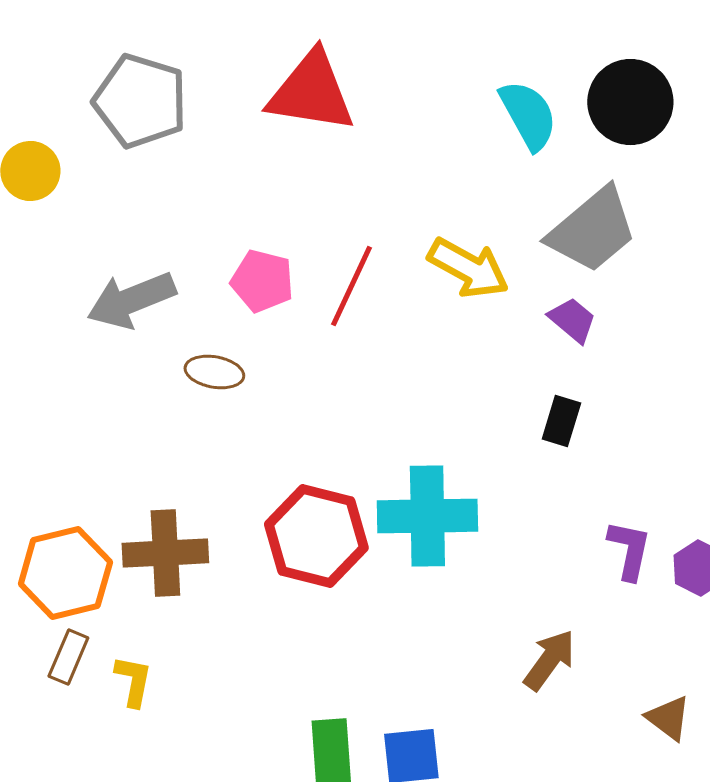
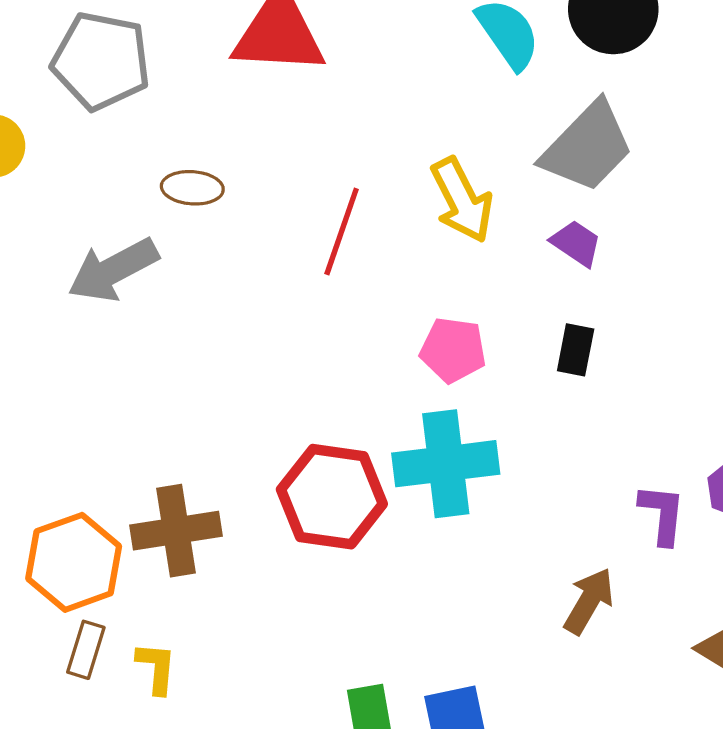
yellow arrow: (468, 268) -> (462, 200), turned 40
pink pentagon: (262, 281) -> (453, 350), moved
brown ellipse: (214, 372) -> (192, 188), moved
purple L-shape: (629, 550) -> (662, 514), moved

